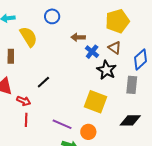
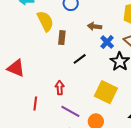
brown rectangle: (11, 56) -> (62, 38), moved
black line: (43, 82) -> (80, 59), moved
red arrow: (24, 101) -> (60, 88), moved, turned -120

